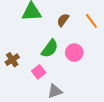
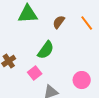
pink circle: (74, 53) -> (82, 80), moved

